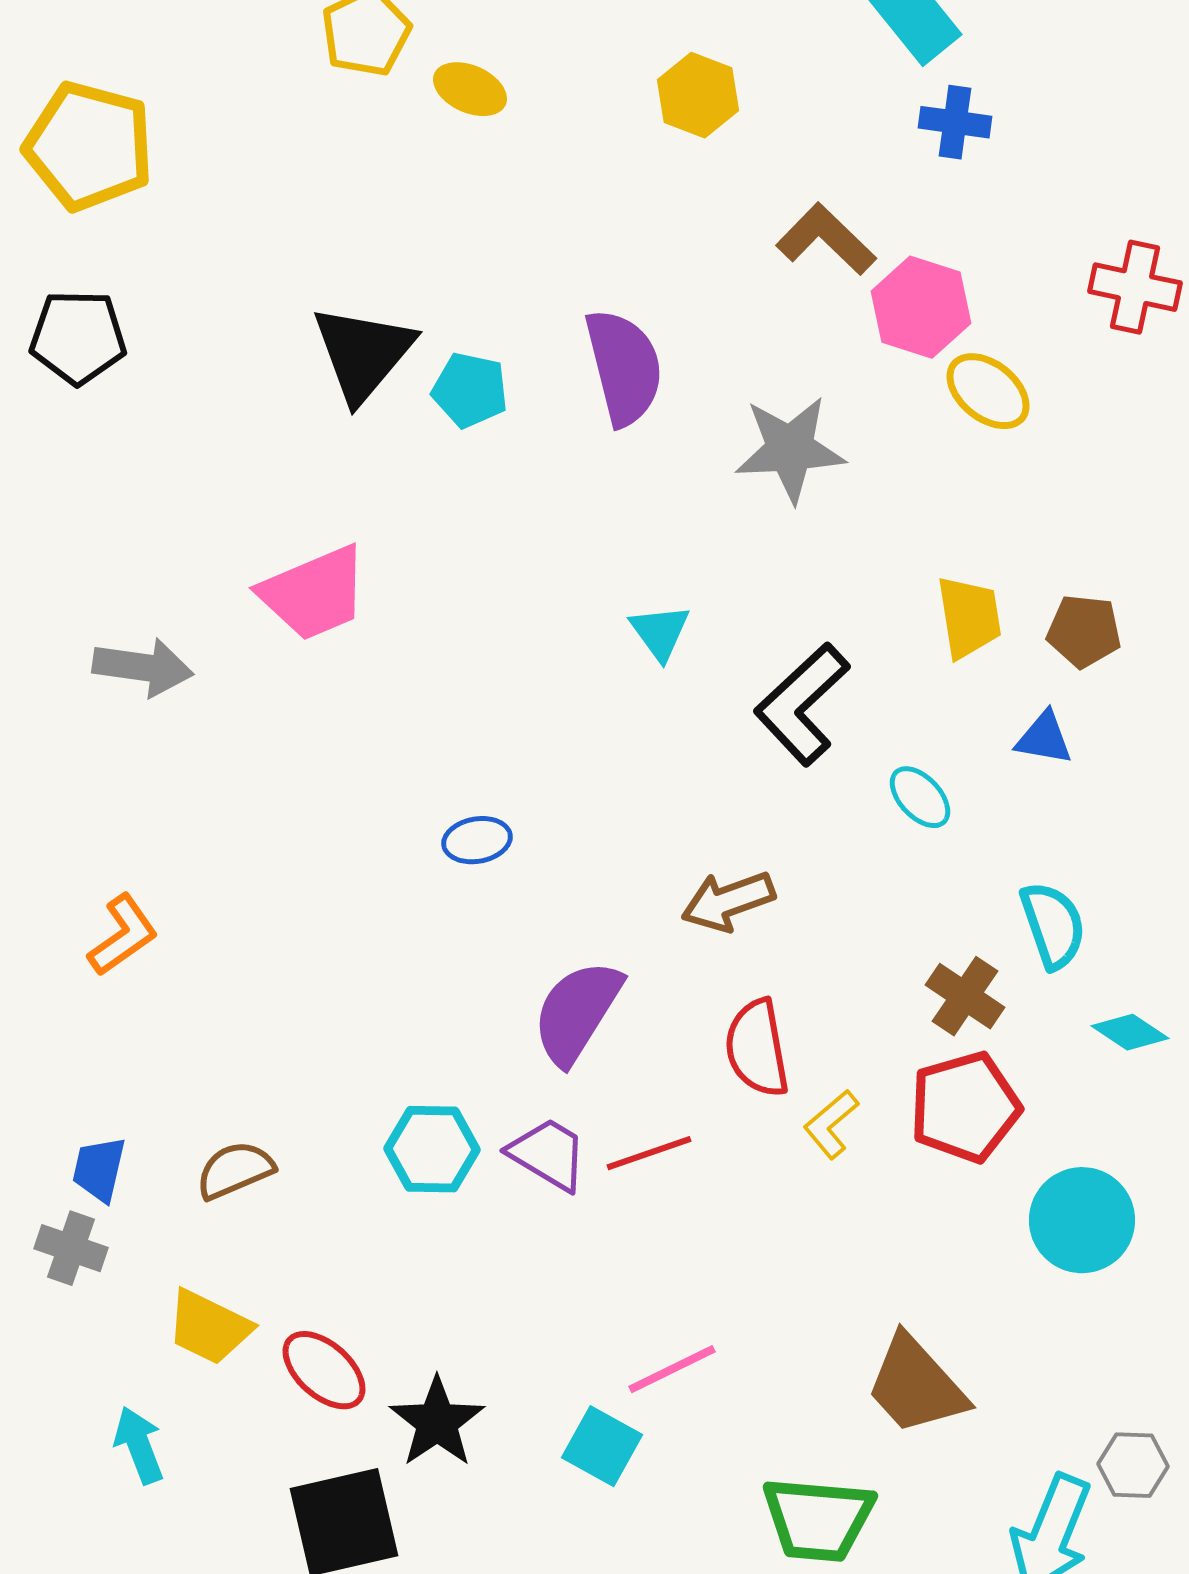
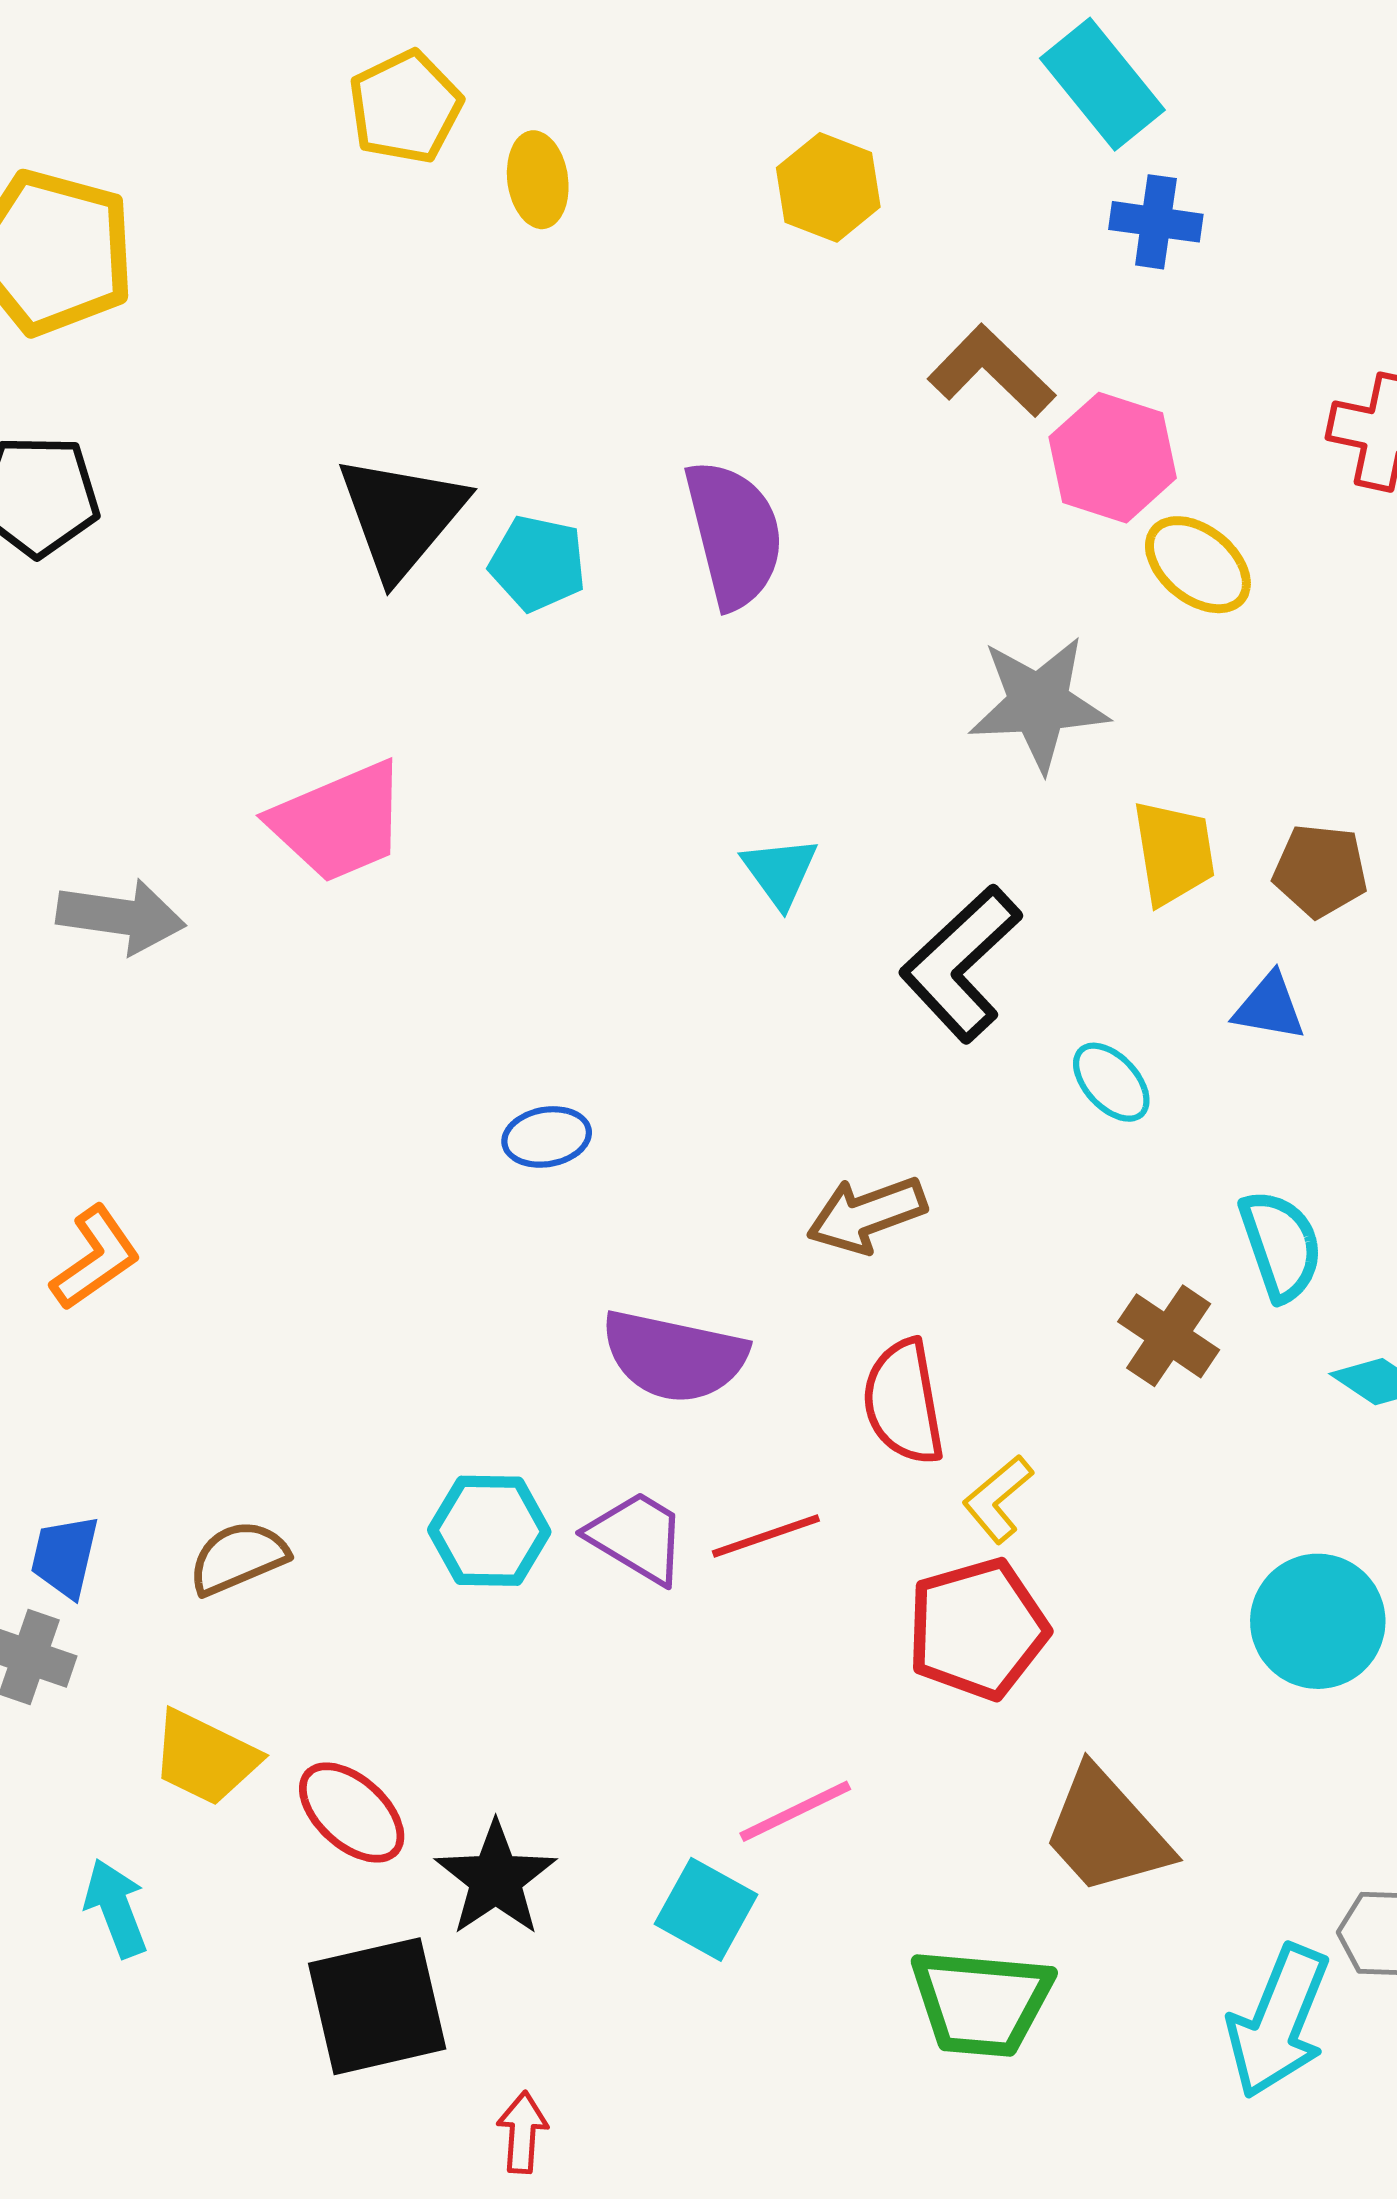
yellow ellipse: (470, 89) -> (538, 180), turned 58
gray star: (790, 449) -> (1039, 704), moved
purple semicircle: (577, 1012) -> (674, 1356), turned -110
red pentagon: (965, 1107) -> (977, 1629), moved

